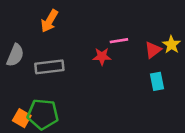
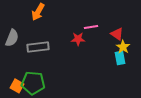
yellow star: (171, 45) -> (123, 47), moved
red triangle: (153, 50) -> (117, 34), turned -48

